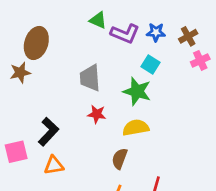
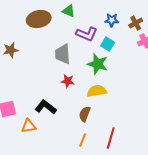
purple L-shape: (125, 34) -> (87, 34), moved
brown ellipse: (36, 43) -> (39, 19), moved, turned 60
black L-shape: (48, 132) -> (46, 107), moved, turned -95
orange triangle: (54, 165) -> (29, 126), moved

